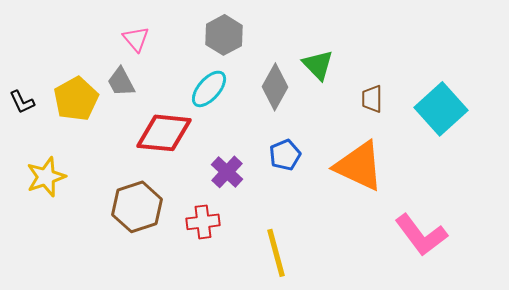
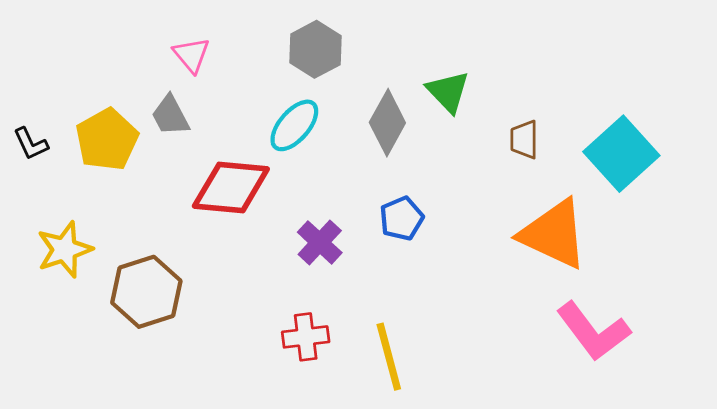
orange triangle: (359, 166) -> (554, 234), moved
brown hexagon: (137, 207) -> (146, 292), moved
red cross: (203, 222) -> (306, 337), moved

